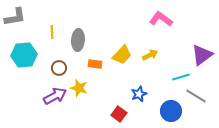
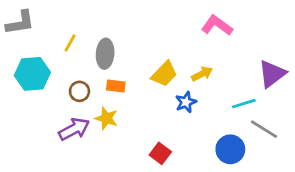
yellow line: (52, 32) -> (70, 43), turned 32
orange rectangle: (95, 64) -> (116, 86), moved
blue star: (139, 94) -> (186, 102), moved

